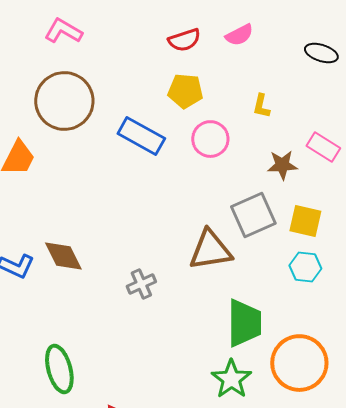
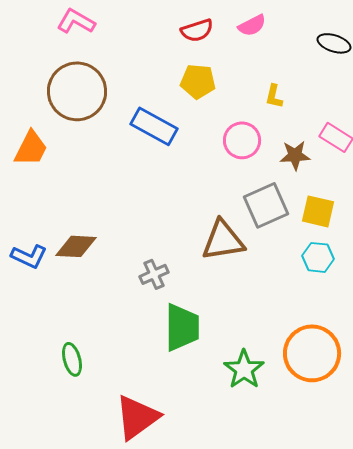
pink circle: (210, 139) -> (242, 140), moved
brown diamond: (63, 256) -> (76, 246), turned -60
green trapezoid: (244, 323) -> (182, 327), moved
green ellipse: (59, 369) -> (72, 359), size x0.7

